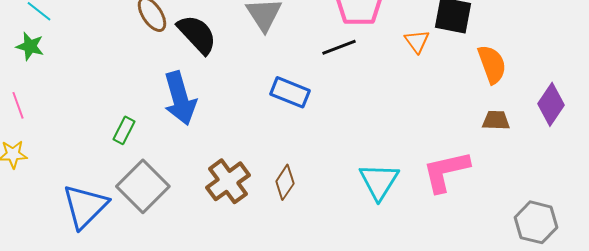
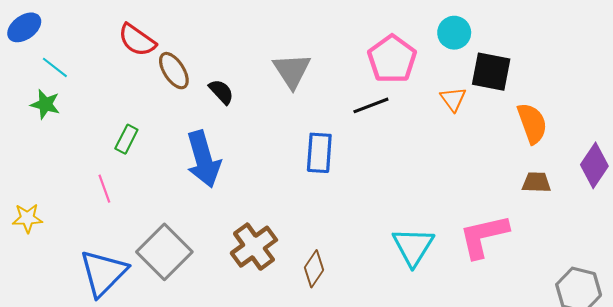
black semicircle: (197, 34) -> (221, 92), size x0.6
blue rectangle: (290, 92) -> (319, 153), turned 72
pink line: (18, 105) -> (104, 189), moved
green rectangle: (124, 130) -> (126, 139), moved
brown diamond: (285, 182) -> (314, 269), moved

